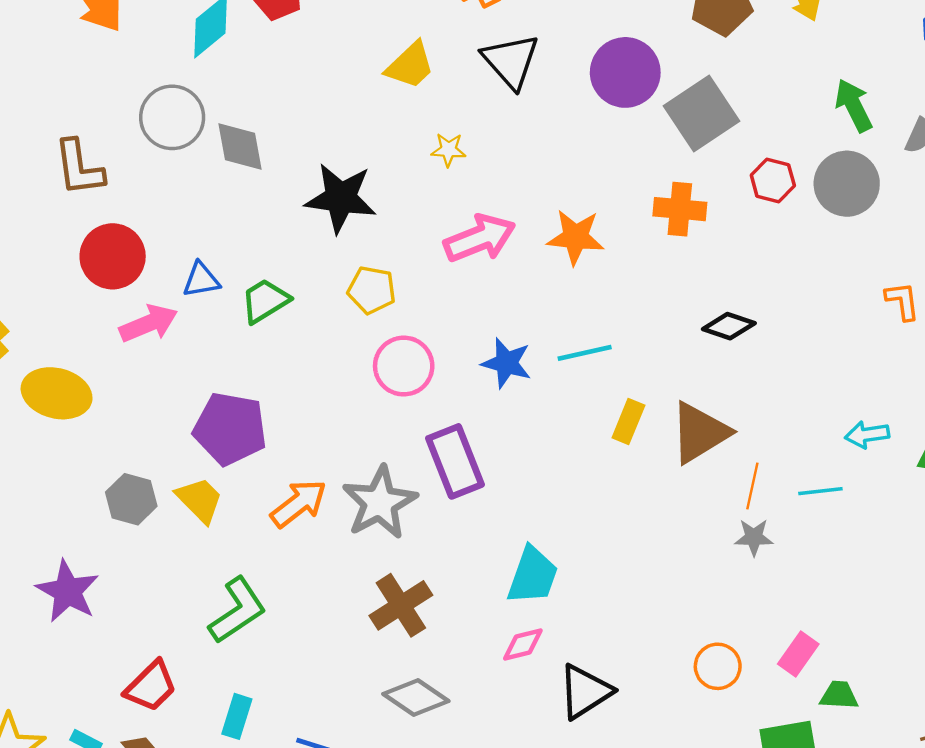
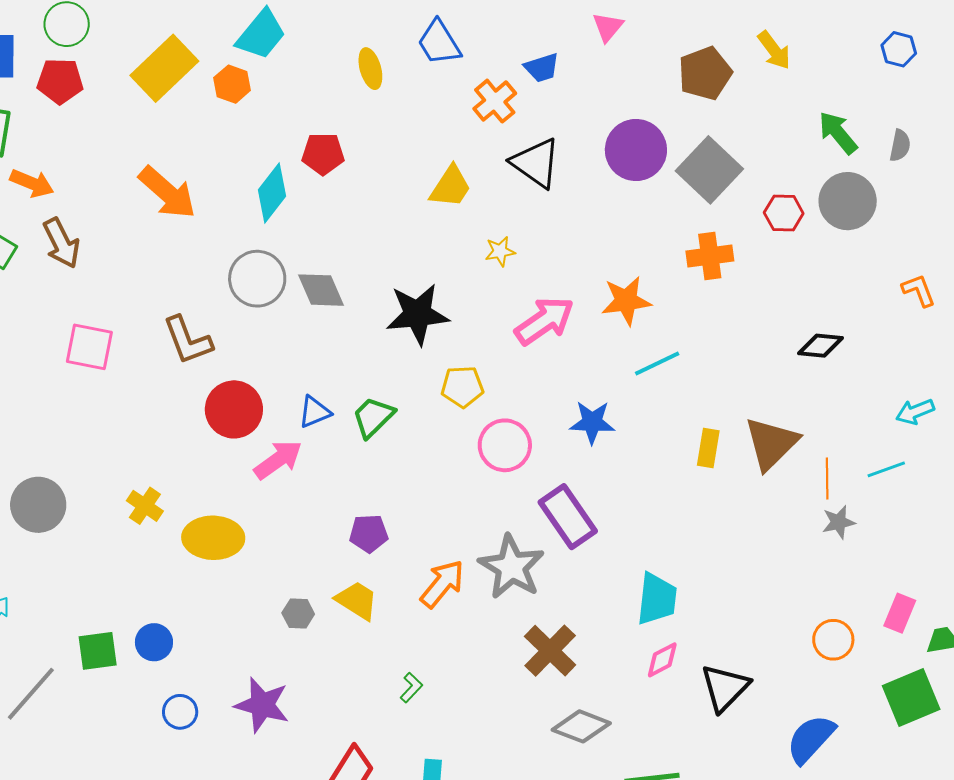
black diamond: (729, 326) -> (821, 346), moved
cyan line: (585, 353) -> (657, 363), moved
purple pentagon: (230, 429) -> (369, 534), size x0.6
gray hexagon: (131, 499) -> (298, 614), size x0.7
green L-shape: (237, 610) -> (411, 688), size x0.5

